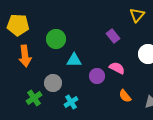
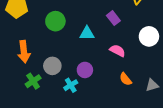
orange arrow: (25, 56) -> (24, 52), moved
cyan triangle: (74, 60) -> (87, 33), moved
purple circle: (97, 76) -> (85, 70), moved

